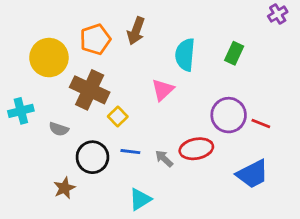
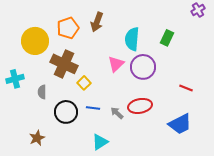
purple circle: (229, 115) -> (143, 67), moved
gray semicircle: (59, 129) -> (42, 92), turned 72
brown star: (64, 188) -> (37, 138), moved

